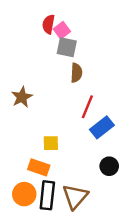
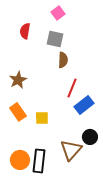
red semicircle: (49, 24) -> (25, 31), moved
pink square: (62, 30) -> (58, 13), moved
orange rectangle: (39, 167) -> (18, 112), moved, turned 36
brown triangle: (75, 197) -> (71, 150), moved

